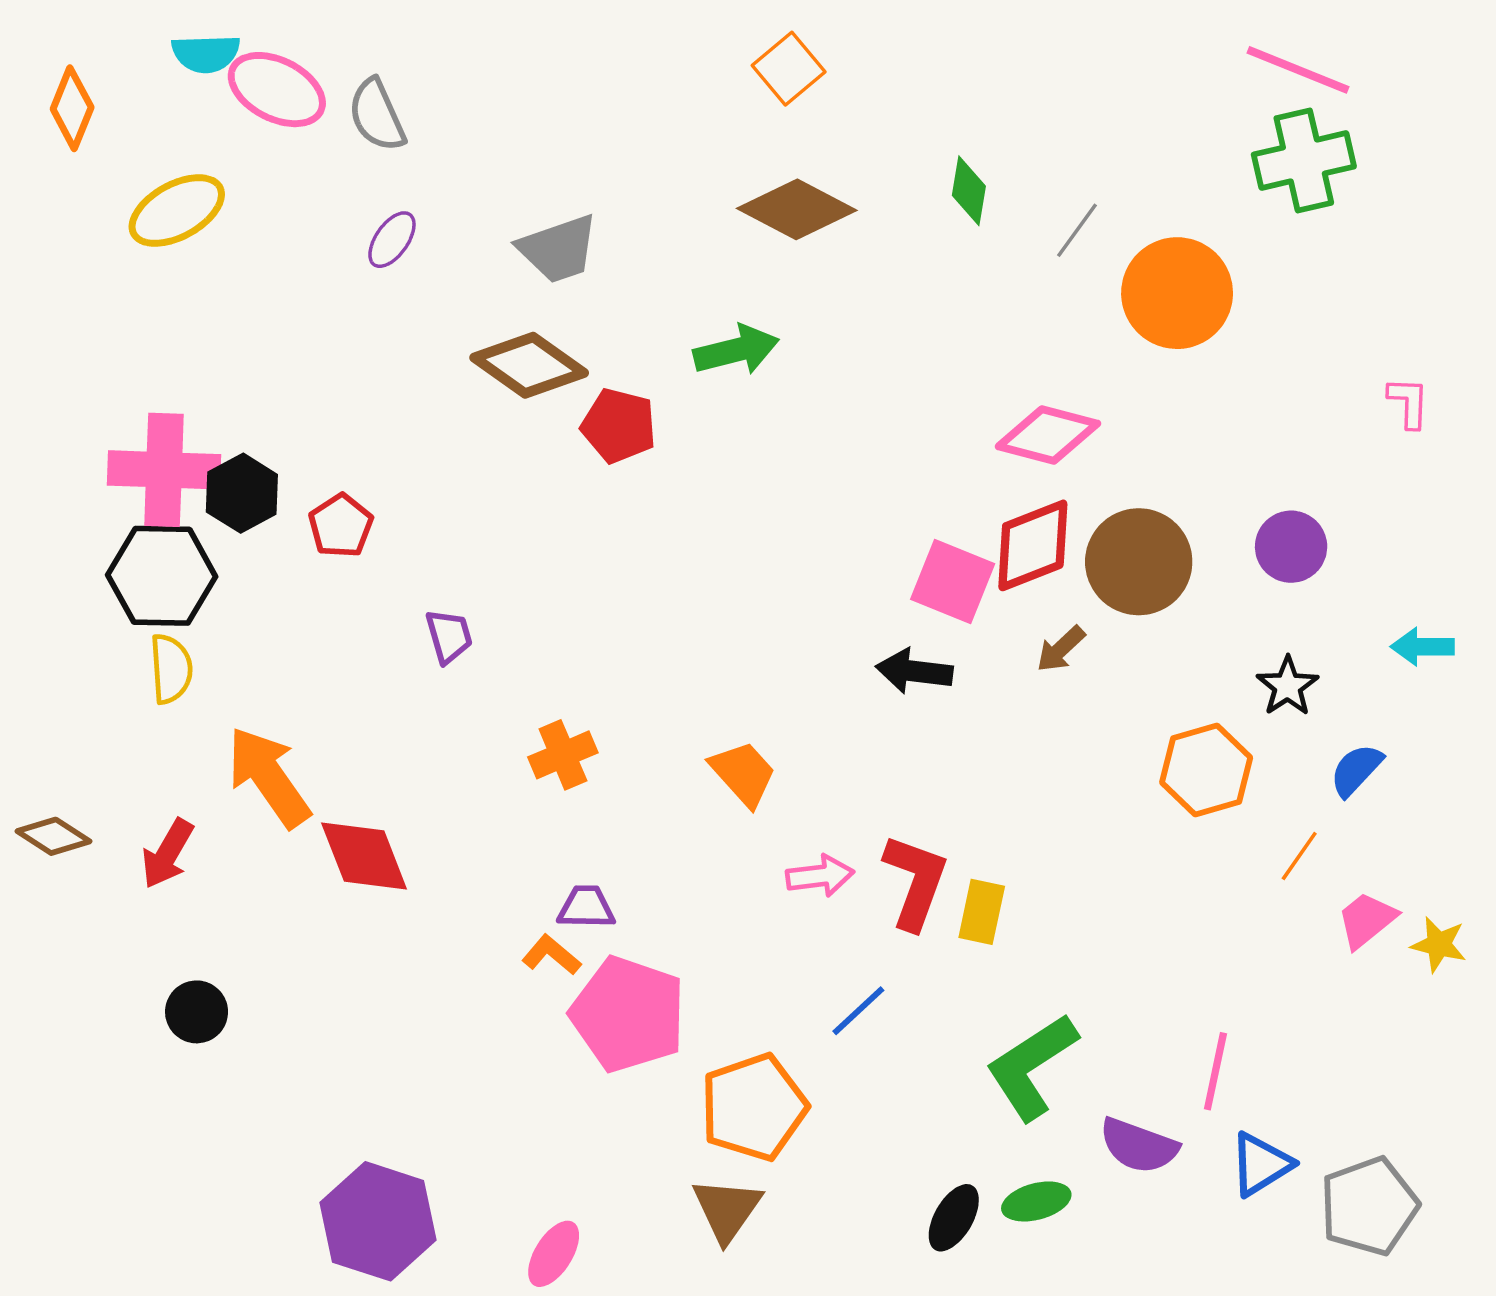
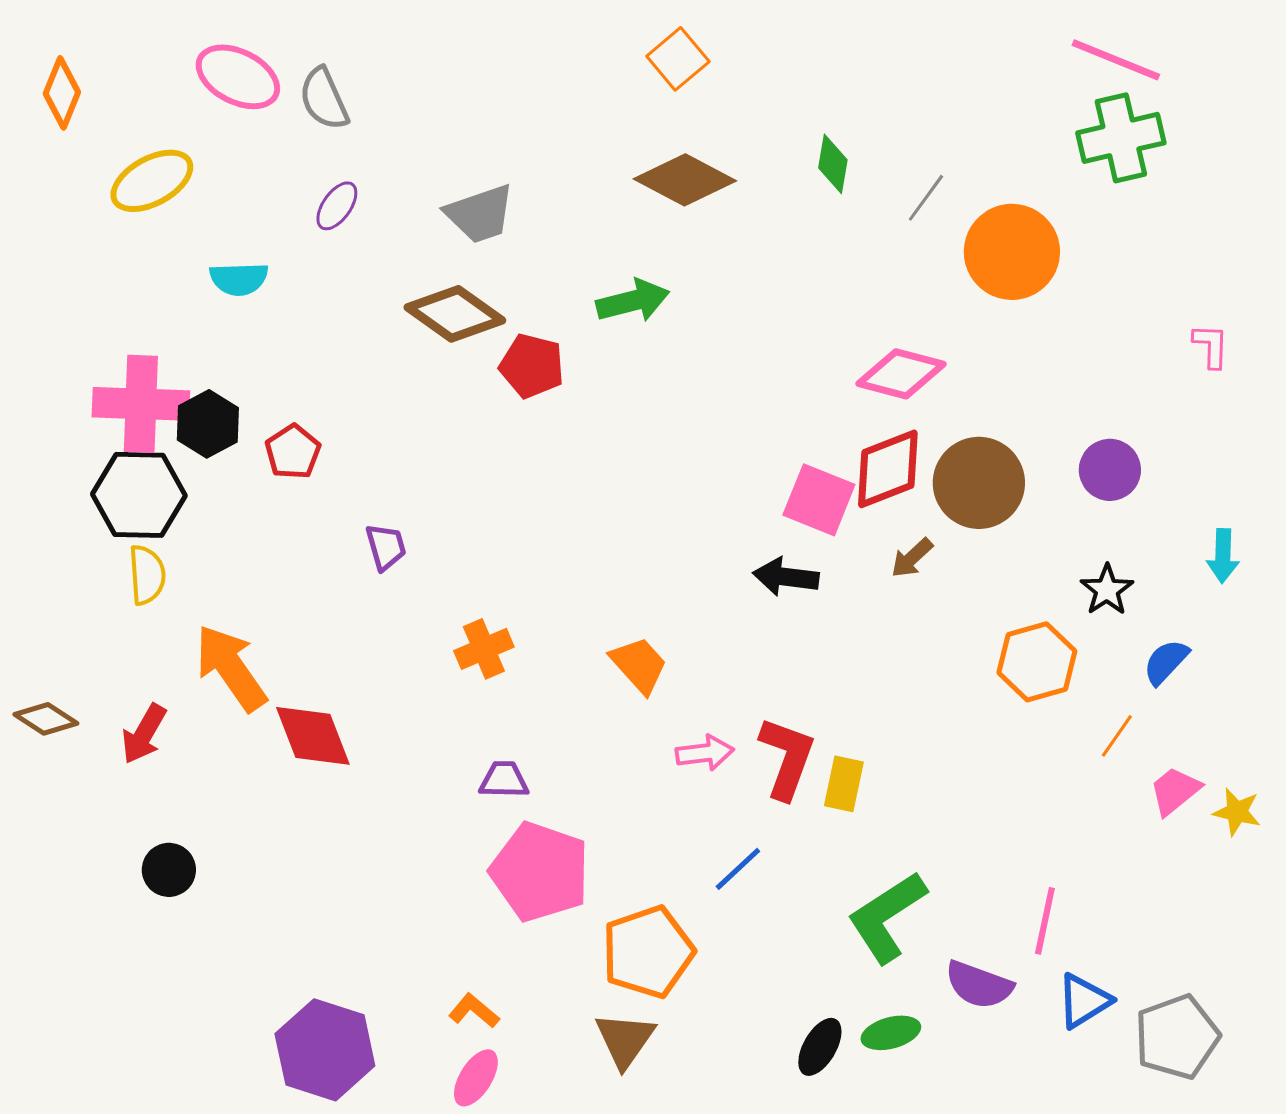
cyan semicircle: (206, 54) -> (239, 279), moved
cyan arrow: (1422, 647) -> (1223, 556), turned -88
orange L-shape: (551, 955) -> (474, 1011), moved

